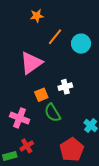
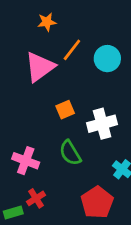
pink triangle: (31, 63) -> (40, 67), moved
white cross: (65, 87) -> (102, 124), moved, size x1.5
orange square: (41, 95) -> (65, 110), moved

